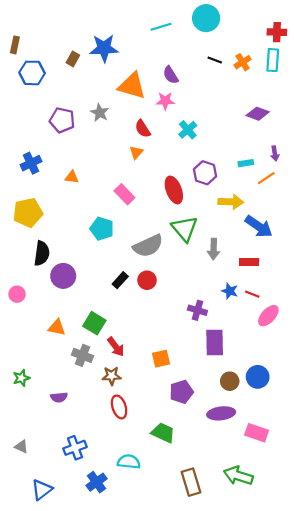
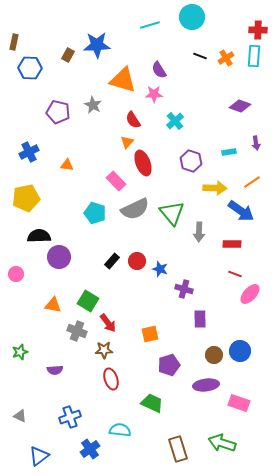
orange line: (266, 178) -> (252, 182), moved
red ellipse: (174, 190) -> (143, 163), moved
gray semicircle: (148, 246) -> (135, 209), moved
black semicircle: (42, 253) -> (39, 236), turned -100
blue star: (230, 291) -> (160, 269), moved
purple rectangle: (215, 343) -> (200, 319), size x0.7

